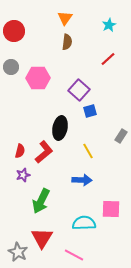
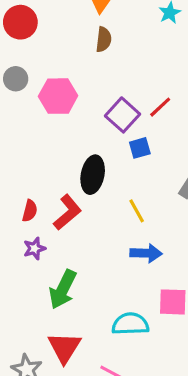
red line: (108, 59) -> (160, 107), moved
blue arrow: (82, 180) -> (146, 253), moved

